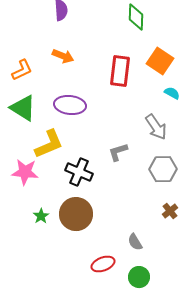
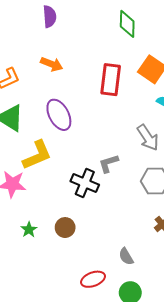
purple ellipse: (70, 105) -> (59, 115), turned 56
black cross: (79, 172) -> (85, 183), moved
brown circle: (76, 214) -> (65, 228), size x0.6

